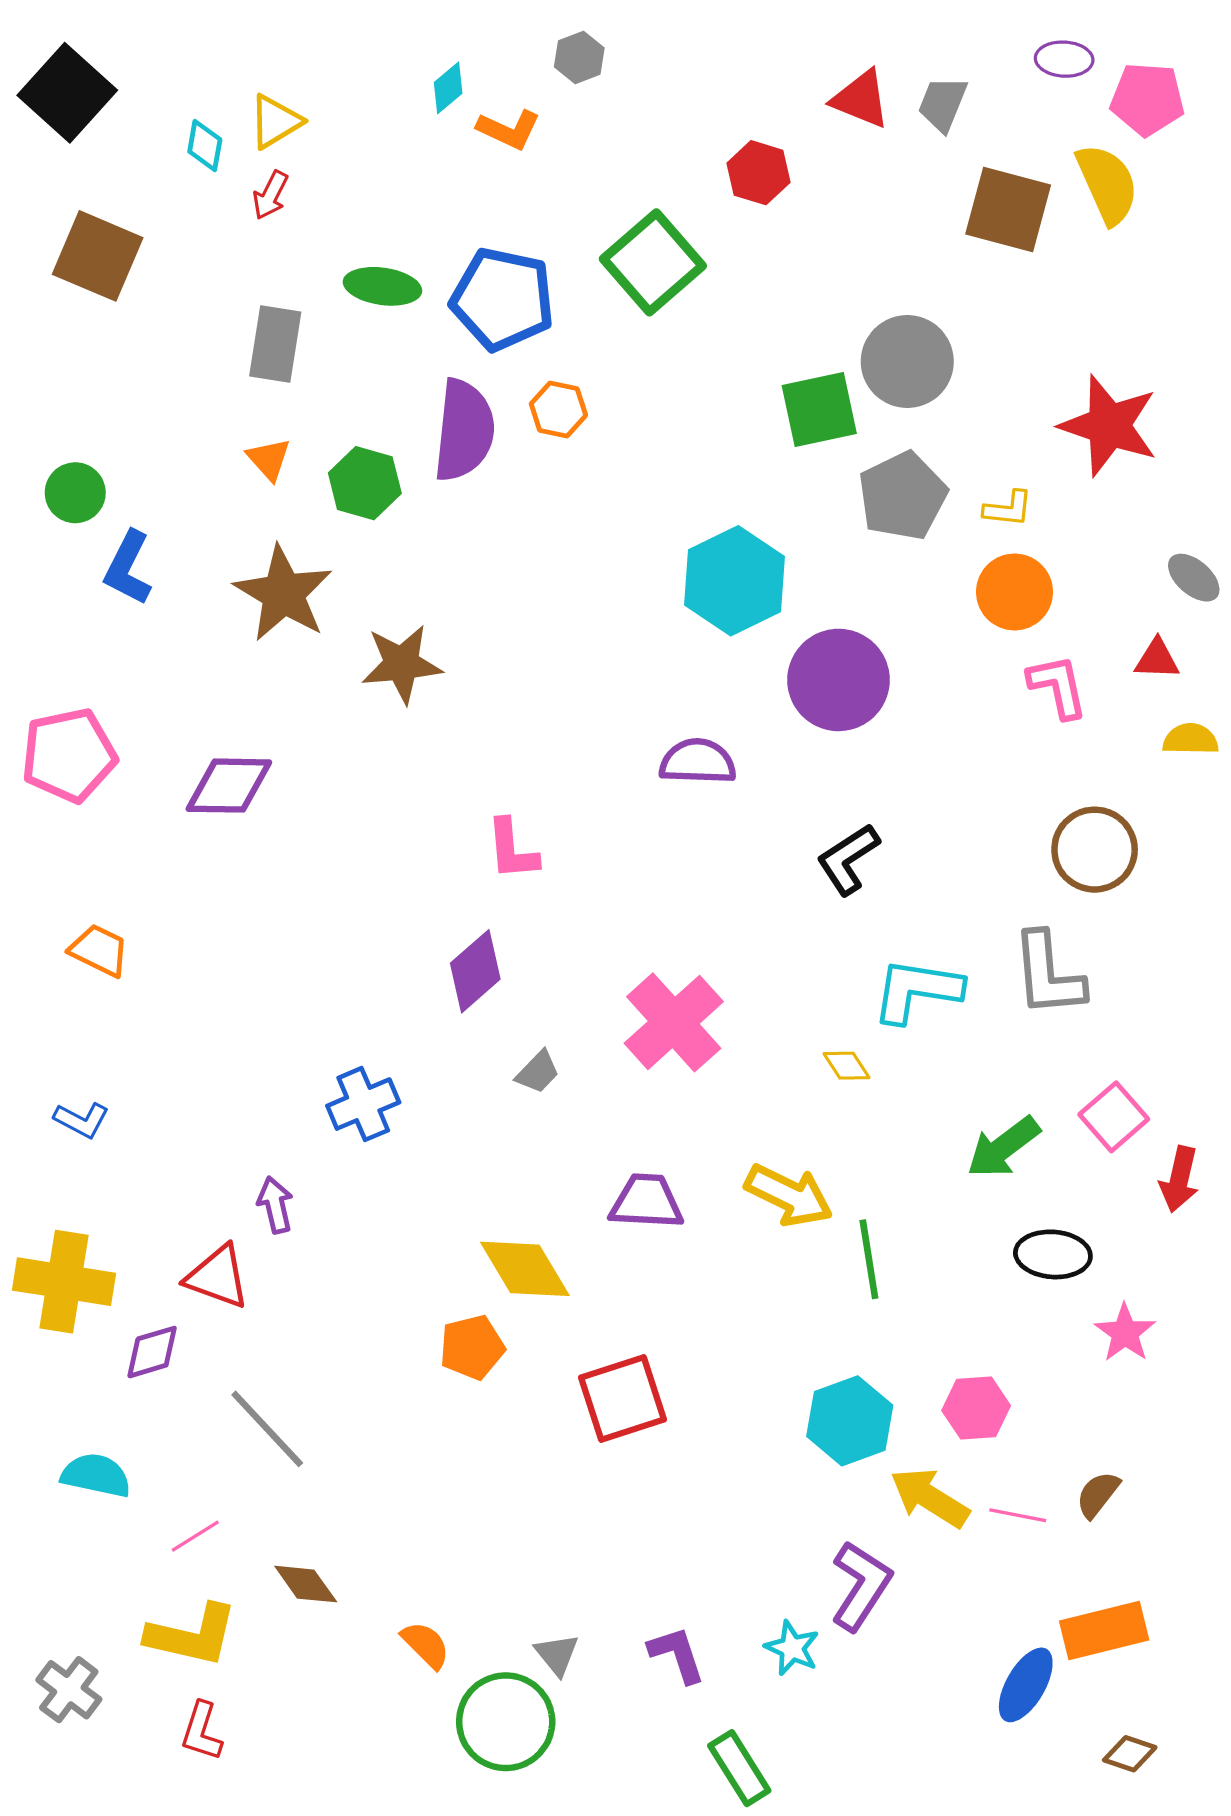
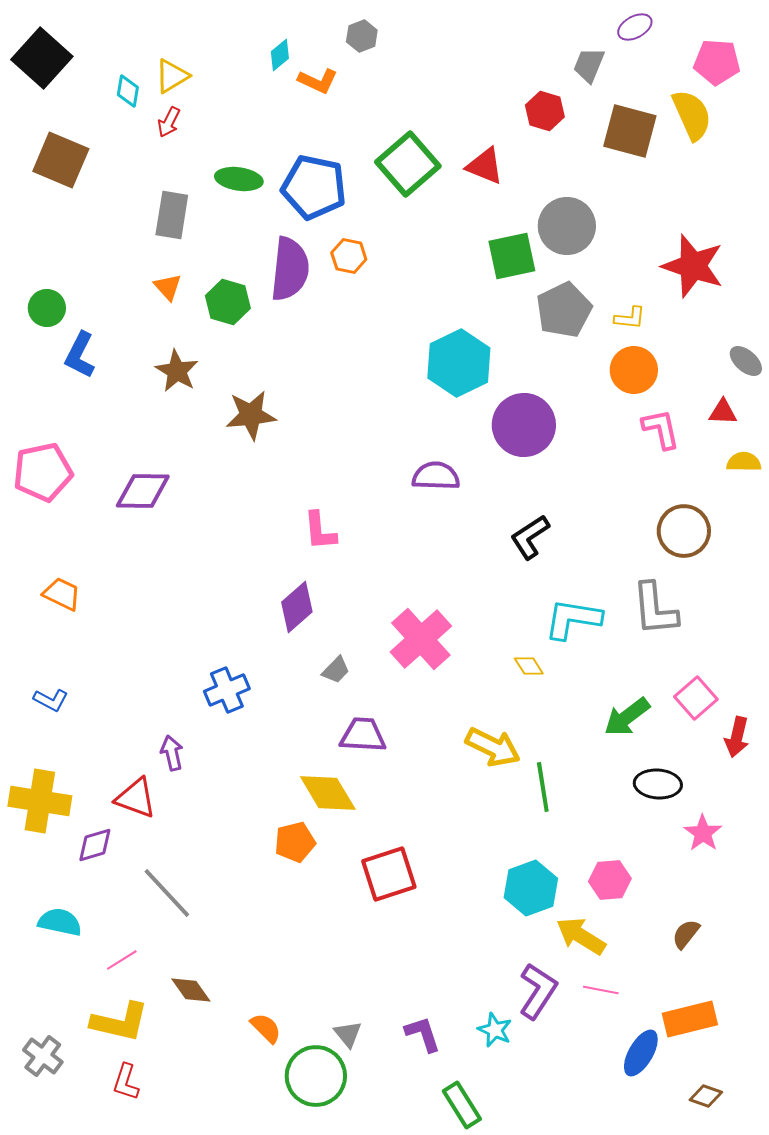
purple ellipse: (1064, 59) -> (635, 27), moved, turned -32
red triangle: (861, 99) -> (485, 166), moved
red hexagon: (758, 173) -> (545, 111), moved
brown star: (283, 594) -> (177, 371), size x0.7
purple trapezoid: (646, 1202) -> (363, 735), moved
pink line: (1018, 1515) -> (601, 990), moved

